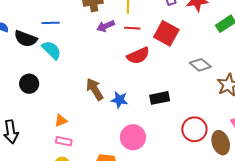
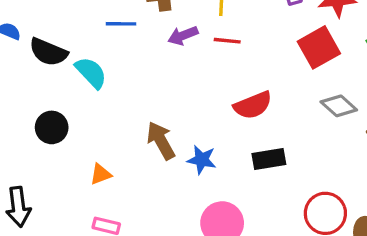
blue line: (51, 23) -> (121, 24), moved
red square: (166, 33) -> (319, 47), moved, turned 30
red semicircle: (138, 56) -> (253, 105), moved
orange triangle: (61, 120) -> (101, 174), moved

